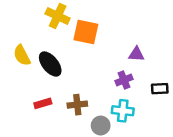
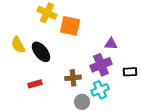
purple cross: (124, 80) -> (101, 65), size x1.5
brown cross: (77, 105) -> (73, 78), moved
cyan cross: (123, 111) -> (100, 90), turned -30

